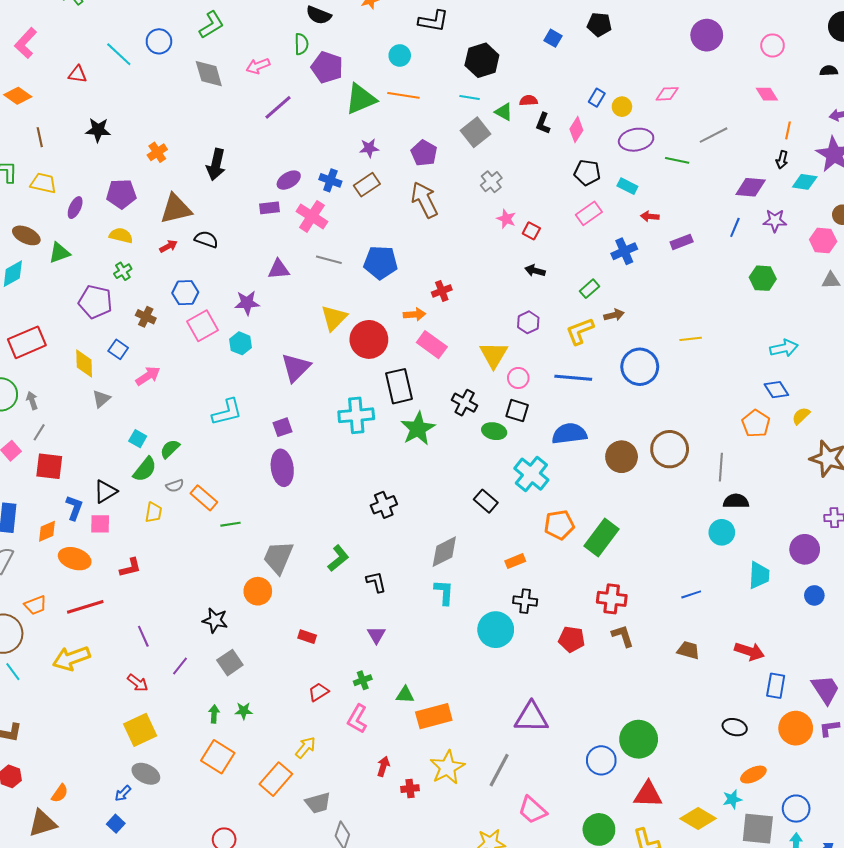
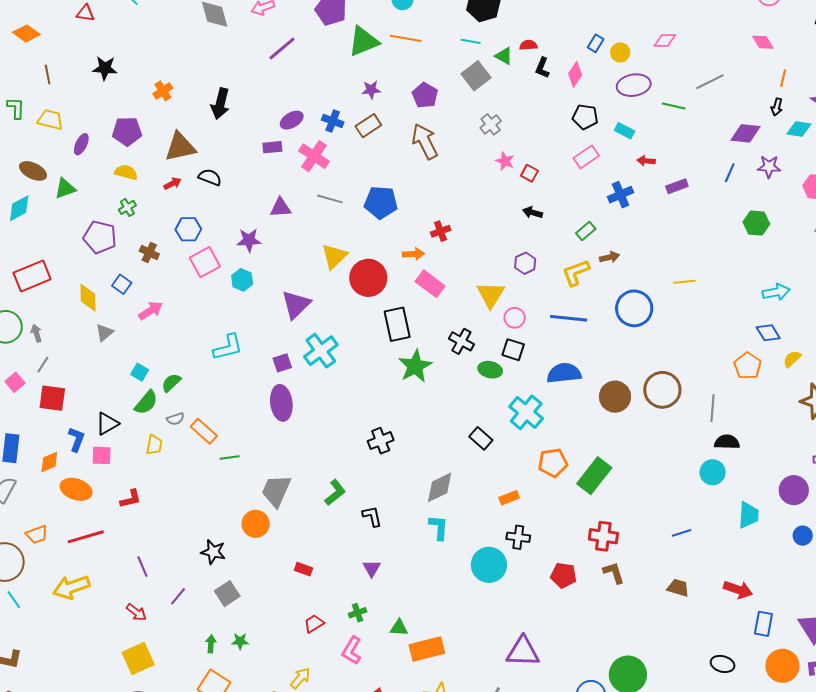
cyan cross: (356, 415) -> (321, 351), moved, turned -32

